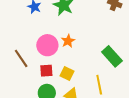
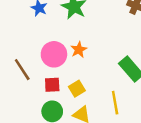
yellow square: (67, 74) -> (77, 89), turned 32

